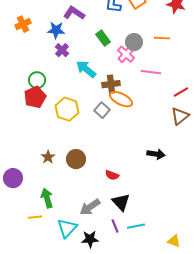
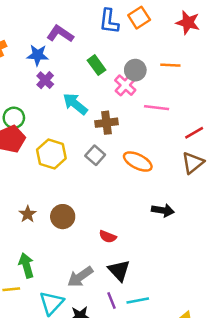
orange ellipse: (121, 99) -> (138, 162), moved

